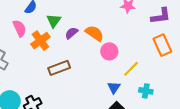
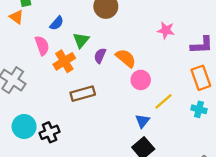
purple semicircle: (72, 33) -> (100, 56), turned -32
cyan cross: (146, 91) -> (199, 109), moved

